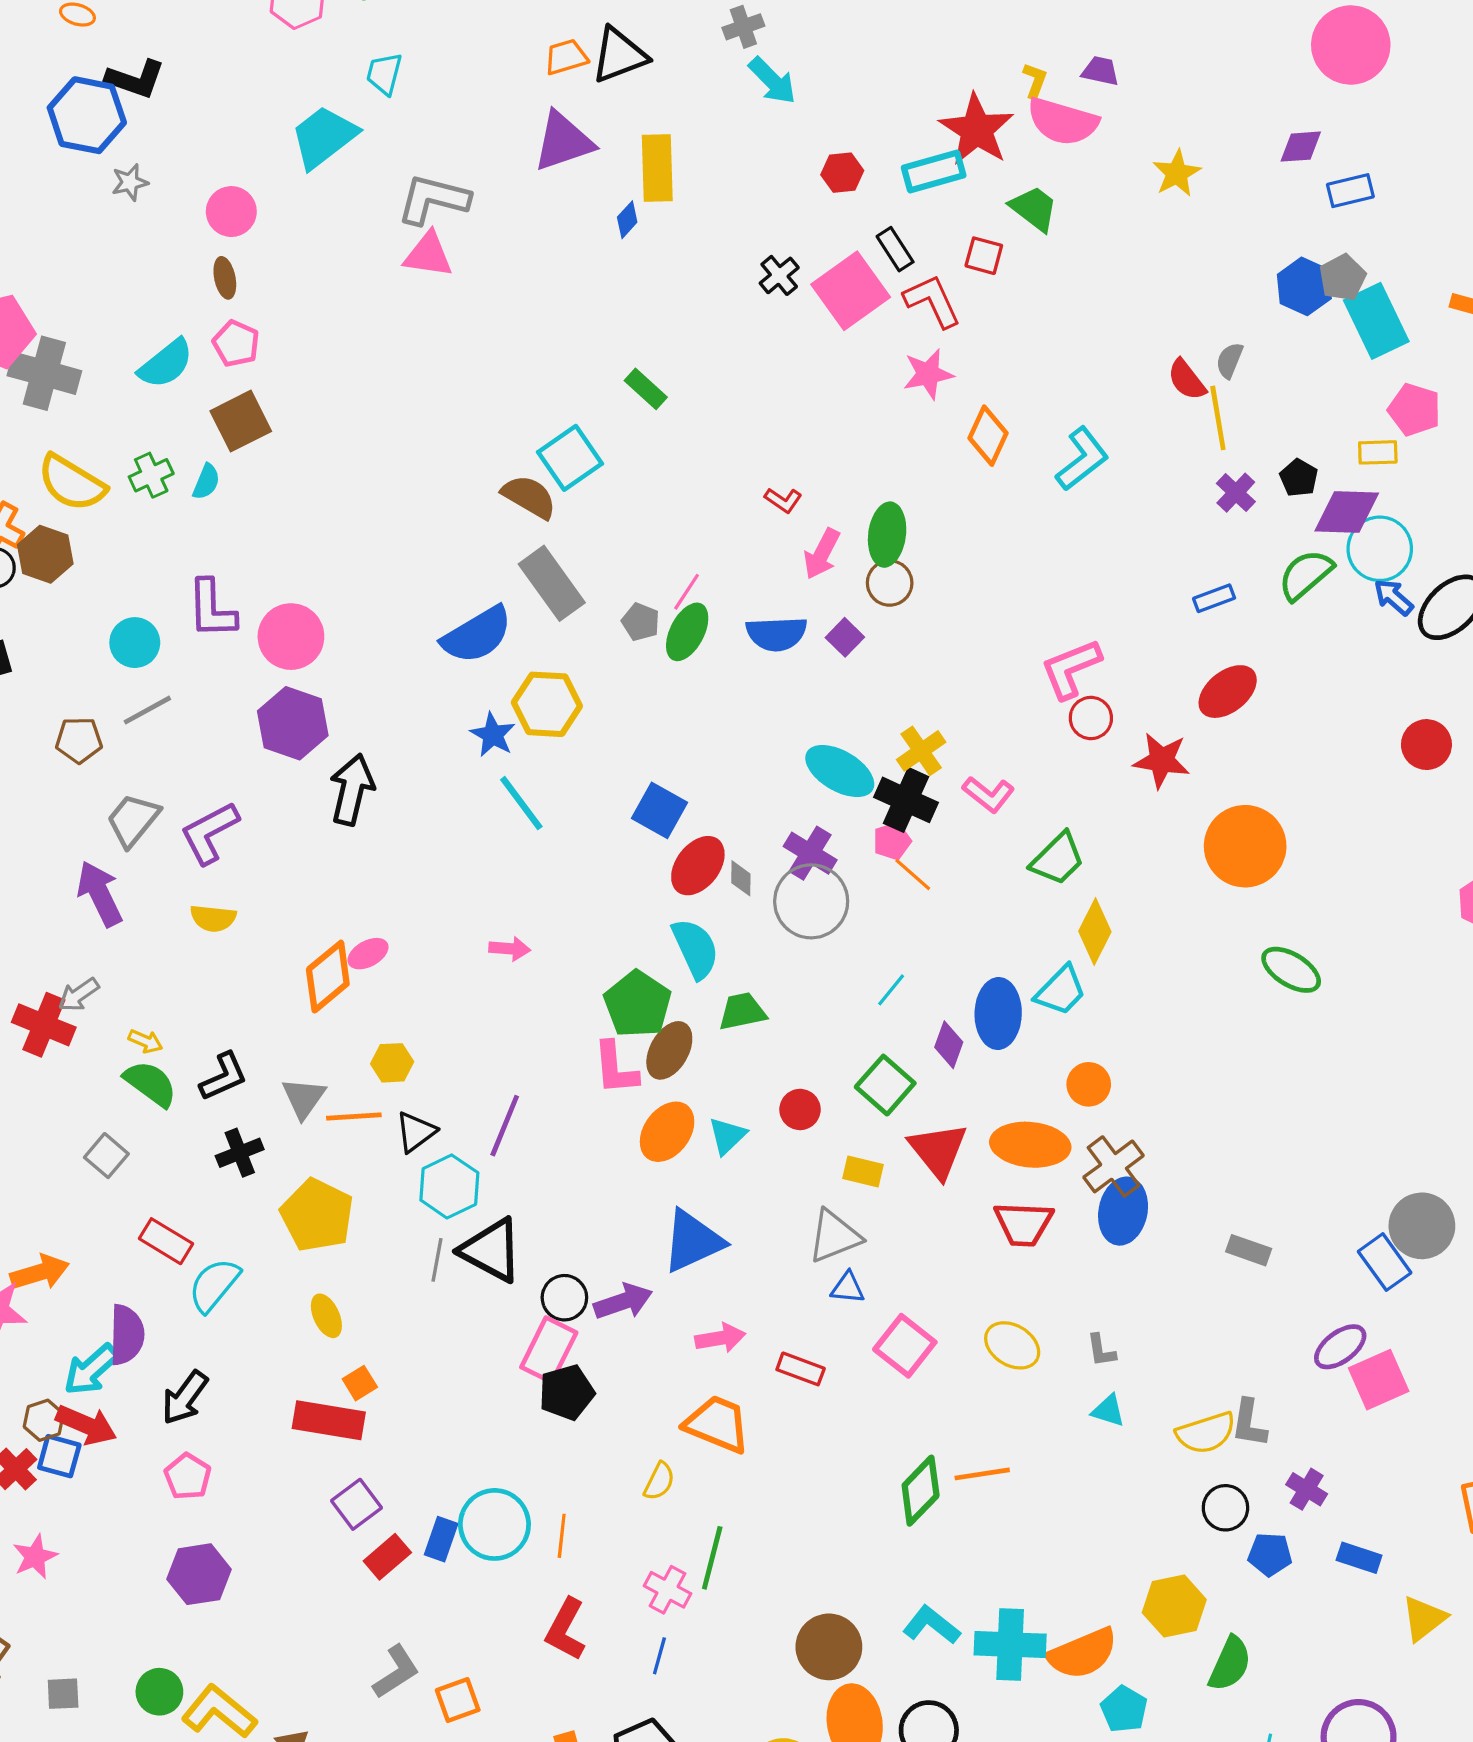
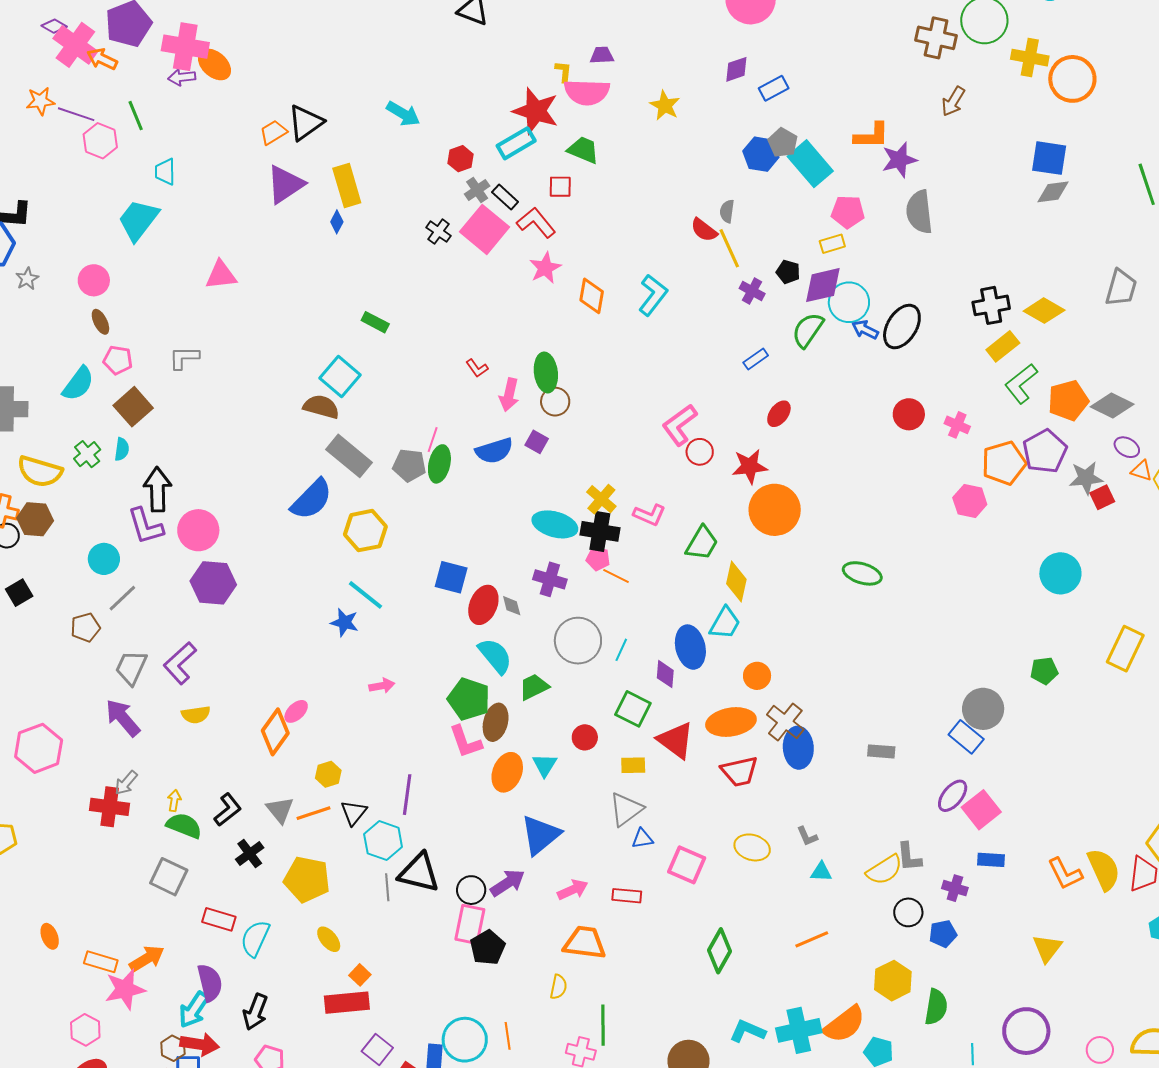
gray cross: (743, 27) -> (477, 190), moved
gray L-shape: (433, 199) -> (184, 358), moved, size x0.7
red L-shape: (783, 500) -> (477, 368), turned 35
gray pentagon: (641, 622) -> (409, 465), size x1.4
red ellipse: (1228, 692) -> (779, 414), size x0.7
blue star: (493, 735) -> (344, 622), moved
black arrow: (352, 790) -> (157, 489), moved
pink pentagon: (892, 841) -> (598, 559), turned -30
orange circle: (1245, 846) -> (775, 510), moved
gray circle: (811, 901) -> (578, 641), moved
yellow arrow: (145, 1041) -> (174, 801), turned -90
gray square: (106, 1156) -> (169, 877), size x1.4
orange line: (982, 1474) -> (812, 939), moved
blue rectangle: (1359, 1558) -> (991, 860), moved

